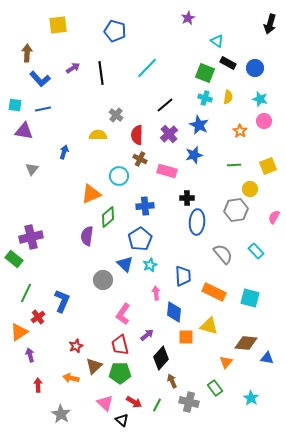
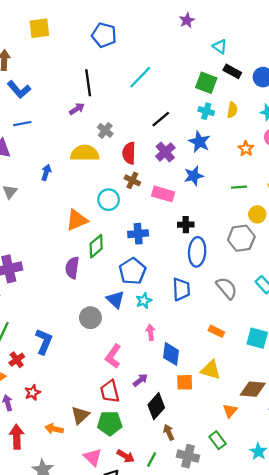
purple arrow: (73, 68) -> (77, 109), moved
yellow semicircle: (98, 135) -> (85, 153), size x1.4
blue trapezoid: (183, 276) -> (181, 289), moved
orange rectangle: (214, 292) -> (216, 331), size x0.6
red star: (76, 346) -> (33, 393), moved
red arrow: (38, 385) -> (17, 437), size x1.5

